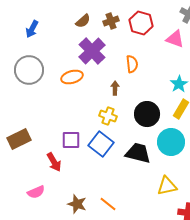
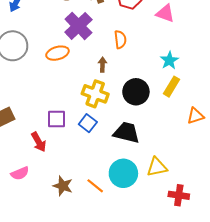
yellow cross: (108, 116) -> (95, 94), size x1.4
cyan circle: (171, 142) -> (123, 173), moved
blue square: (101, 144) -> (88, 123), size x0.7

